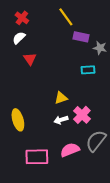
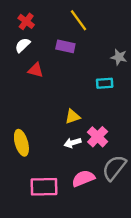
purple rectangle: (81, 37) -> (65, 46), moved
red triangle: (30, 59) -> (36, 70), turned -40

